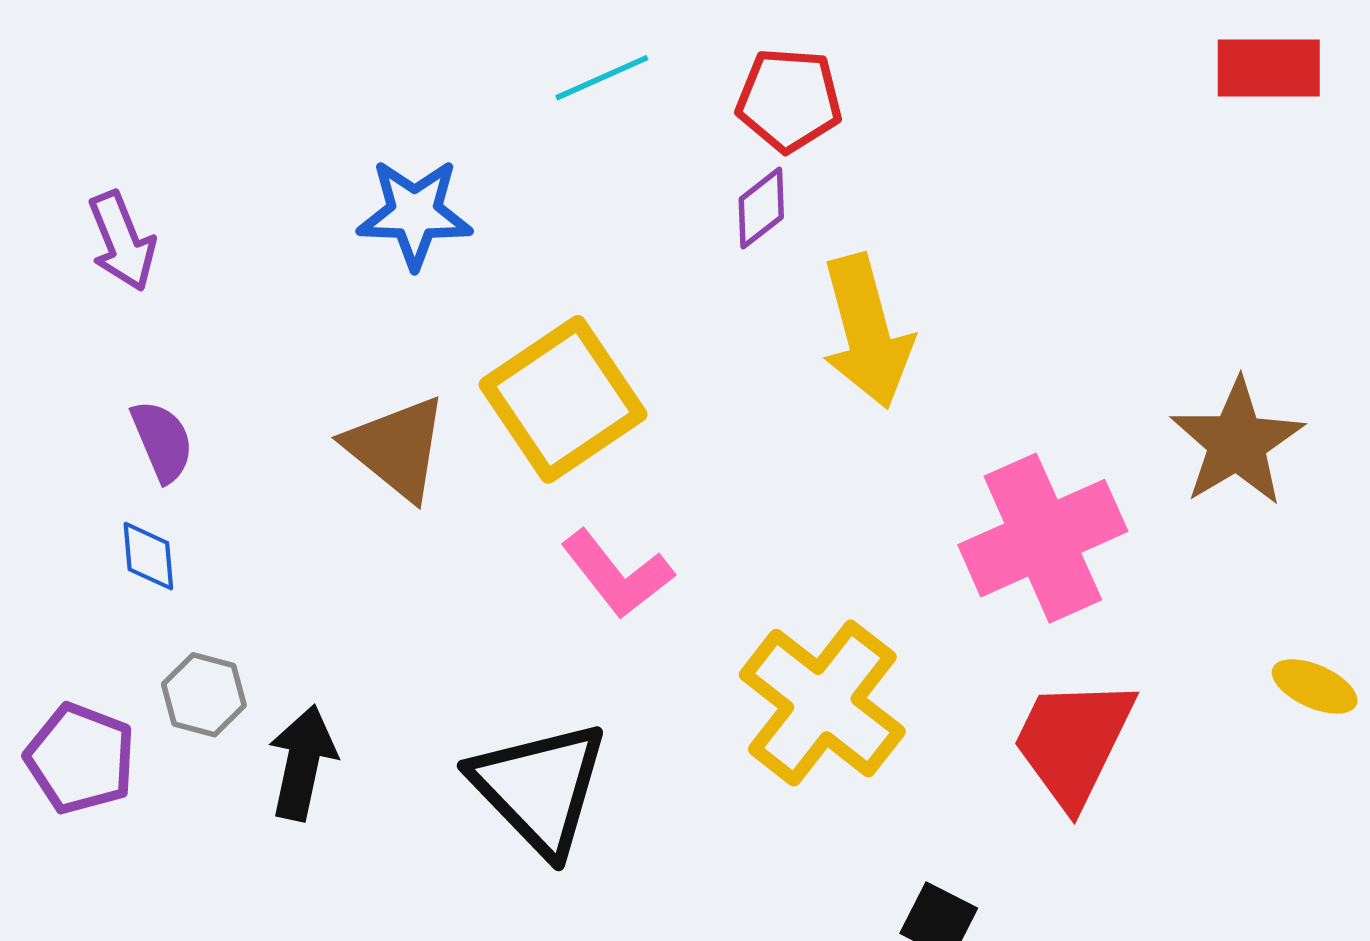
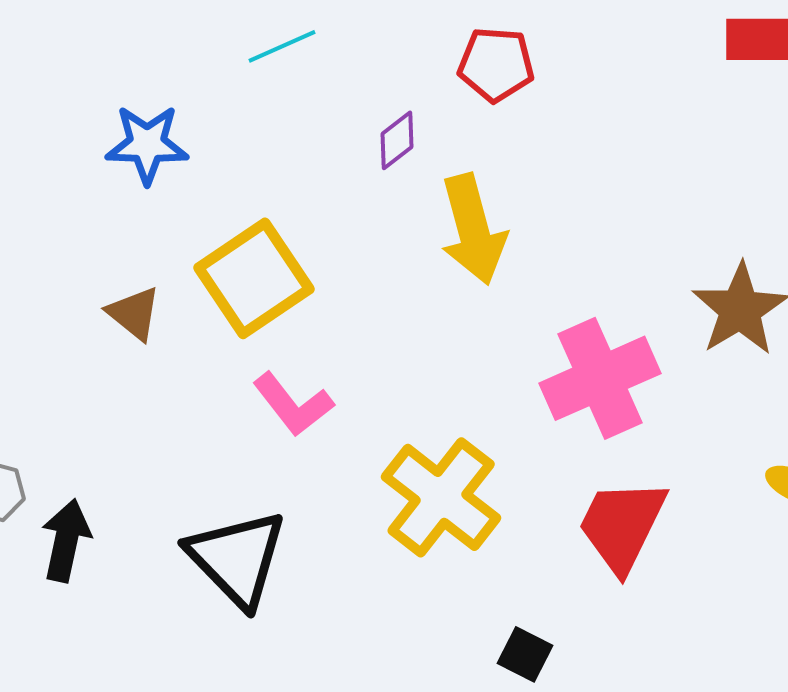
red pentagon: (789, 100) -> (496, 64), moved
brown triangle: (397, 448) -> (134, 313), size x0.7

